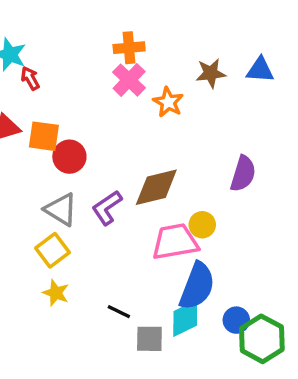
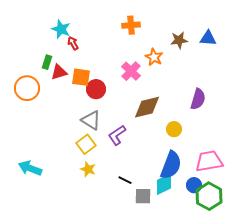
pink cross: (129, 80) -> (131, 71), moved
purple L-shape: (107, 208) -> (117, 135), moved
pink trapezoid: (175, 242) -> (209, 161), moved

